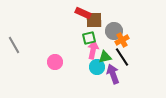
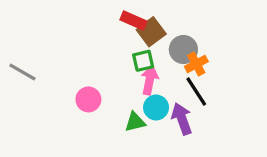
brown square: (94, 20) -> (151, 32), turned -36
gray line: (14, 45) -> (22, 72), turned -30
green triangle: (105, 57) -> (135, 122), moved

